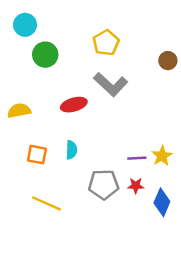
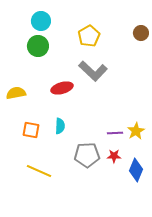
cyan circle: (25, 25) -> (41, 21), moved
brown circle: (168, 61) -> (141, 33), moved

